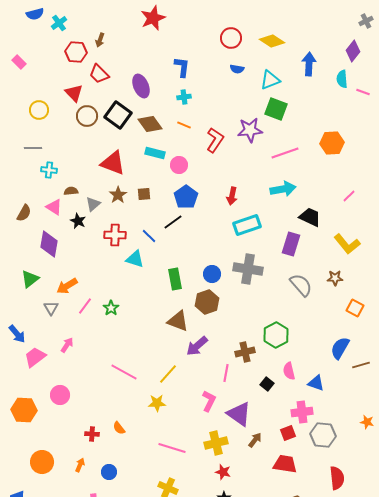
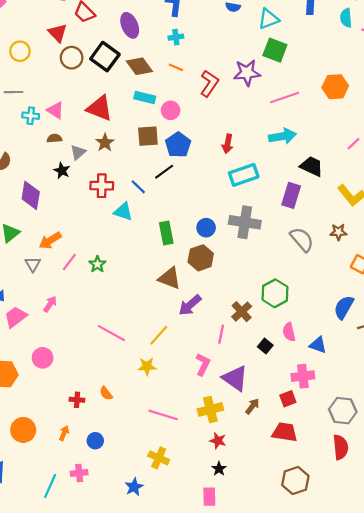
brown square: (144, 194) -> (148, 136), moved, size x1.5
pink triangle: (54, 207) -> (55, 110), moved
brown cross: (245, 352) -> (242, 312), turned -30
gray hexagon: (323, 435) -> (343, 411), moved

